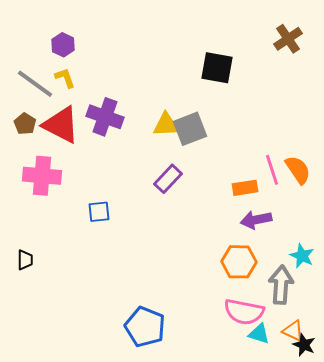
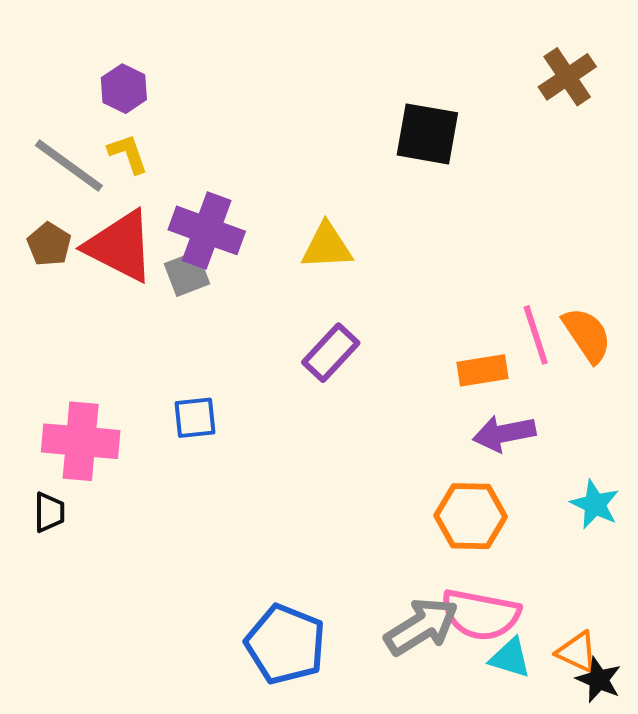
gray square: (190, 129) -> (187, 274), moved, size x0.7
pink cross: (42, 176) -> (81, 441), moved
gray arrow: (281, 285) -> (421, 626), moved, turned 54

